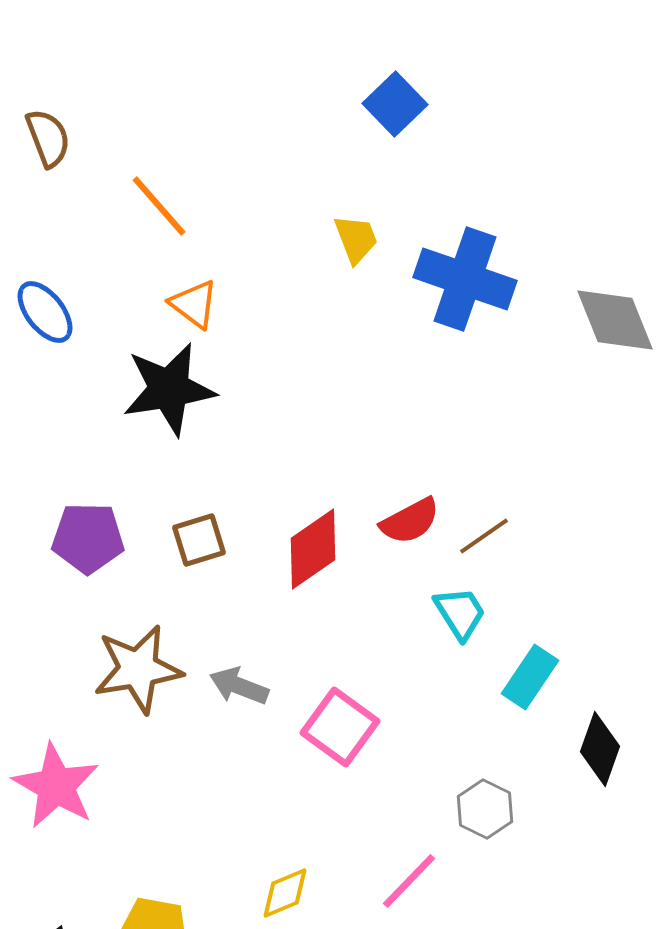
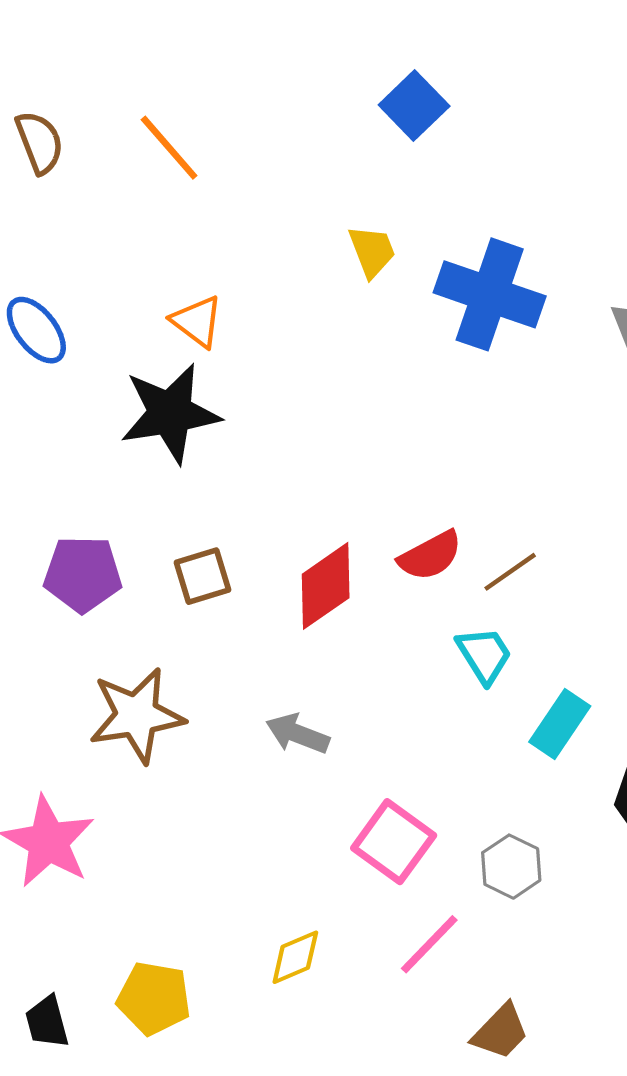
orange line: (159, 206) -> (169, 148), moved
gray arrow: (239, 686) -> (298, 734), moved
pink square: (340, 727) -> (394, 842), moved

